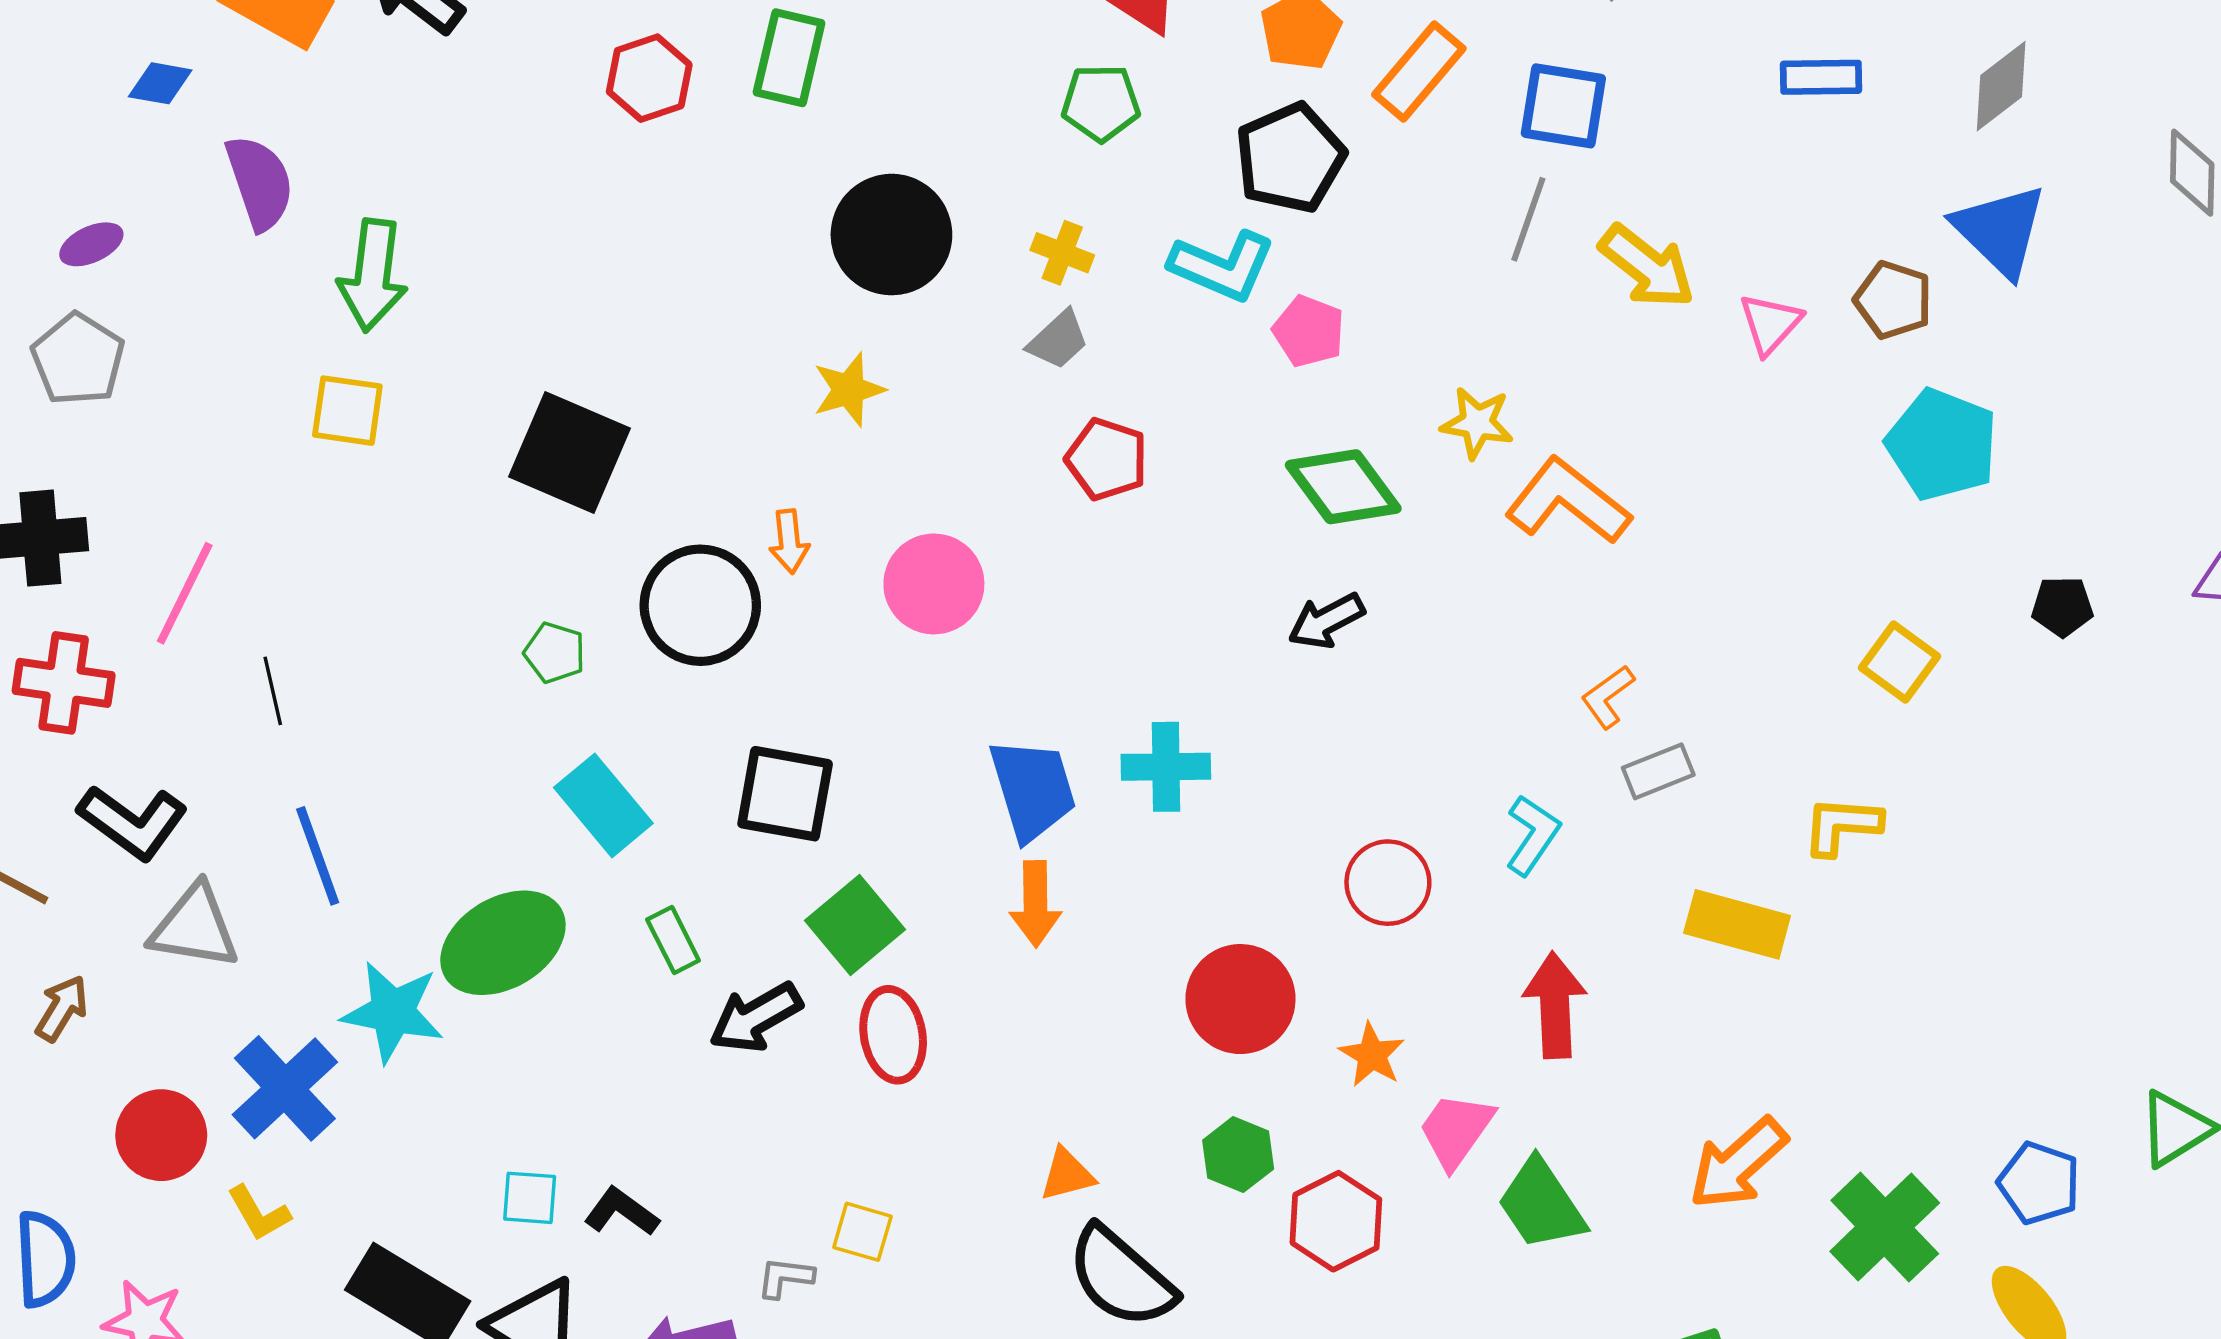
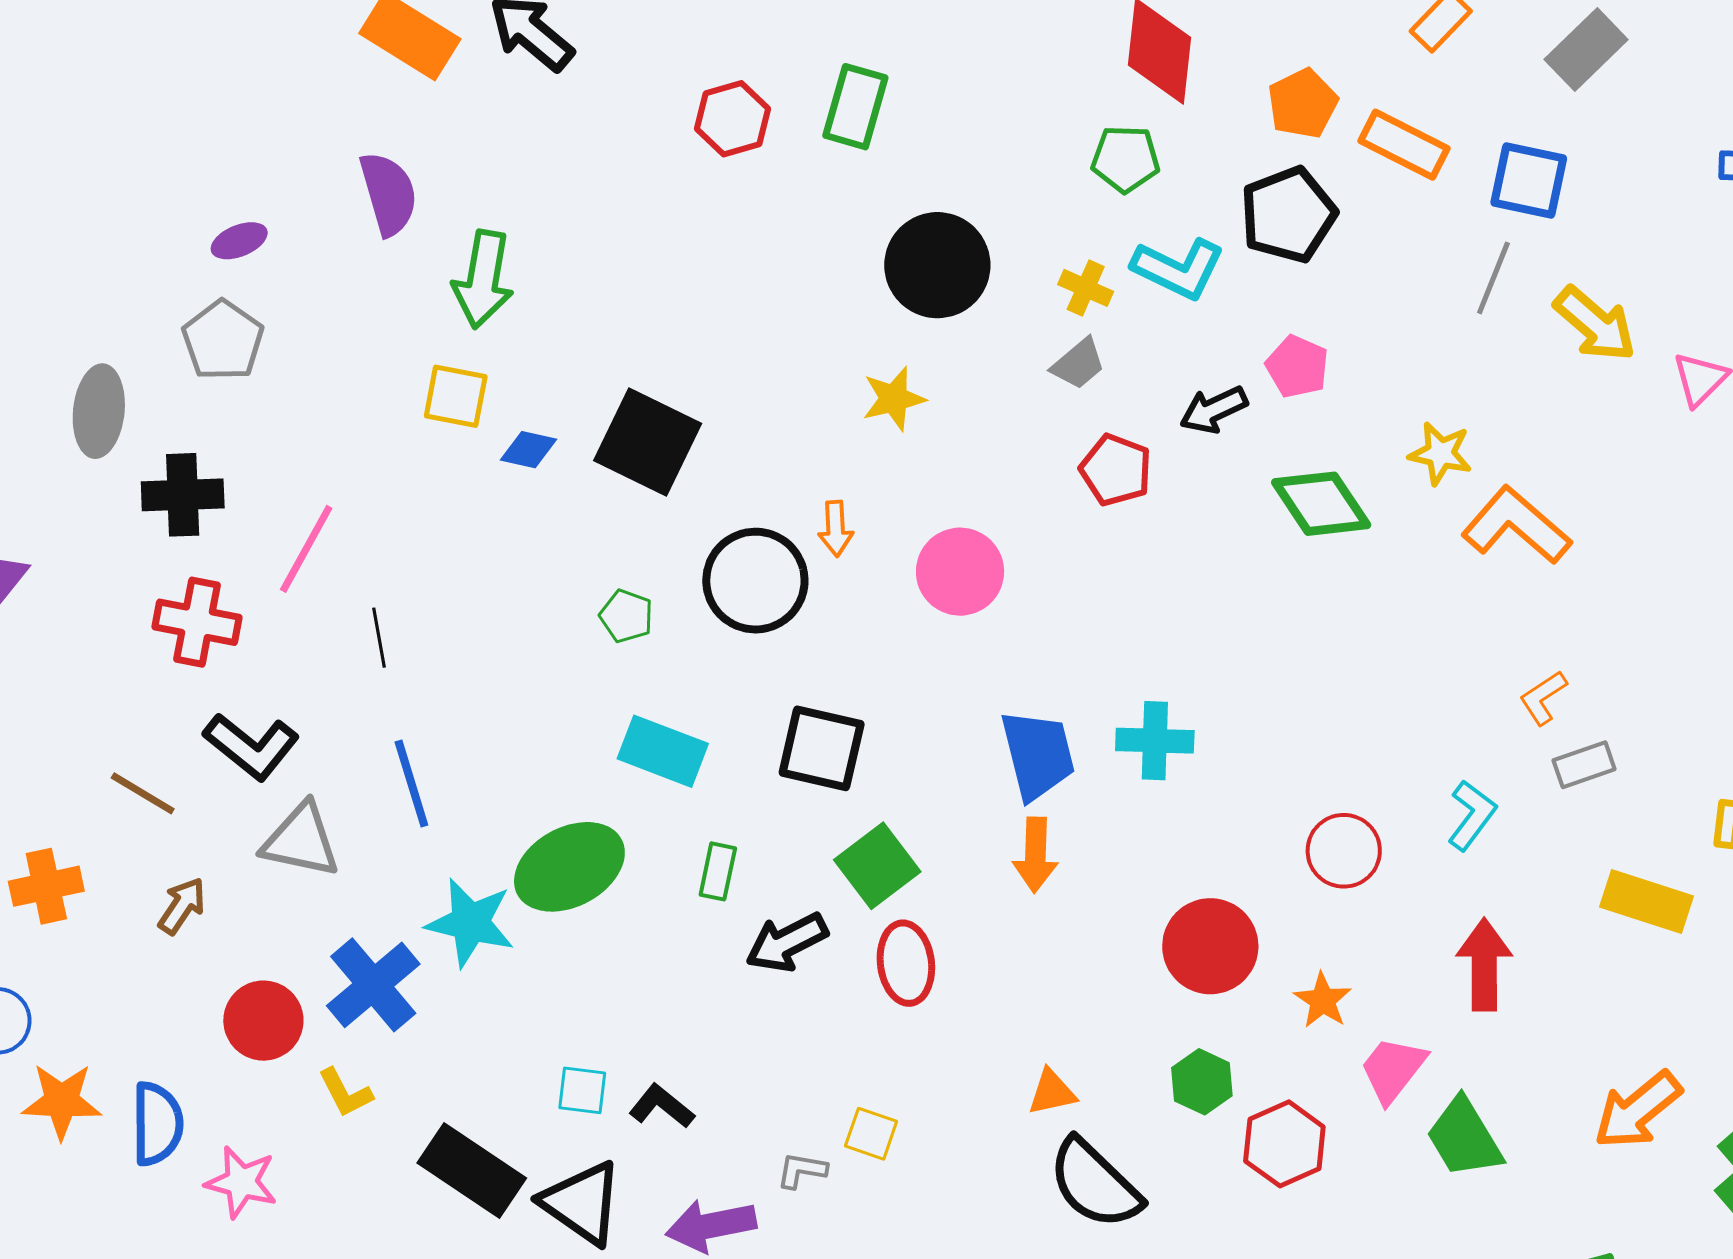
orange rectangle: (1419, 71) -> (1404, 145), turned 74
blue diamond: (160, 83) -> (529, 450), moved
cyan L-shape: (1222, 266) -> (1178, 269), moved
black arrow: (1326, 621) -> (1214, 410), moved
cyan rectangle: (603, 805) -> (663, 751), turned -32
green rectangle: (673, 940) -> (718, 871), turned 36

